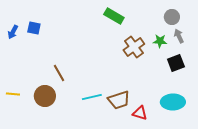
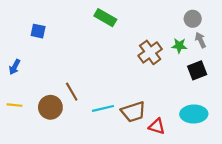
green rectangle: (114, 16) -> (105, 18), moved
blue arrow: (13, 32) -> (15, 67), moved
brown line: (59, 73) -> (72, 92), moved

